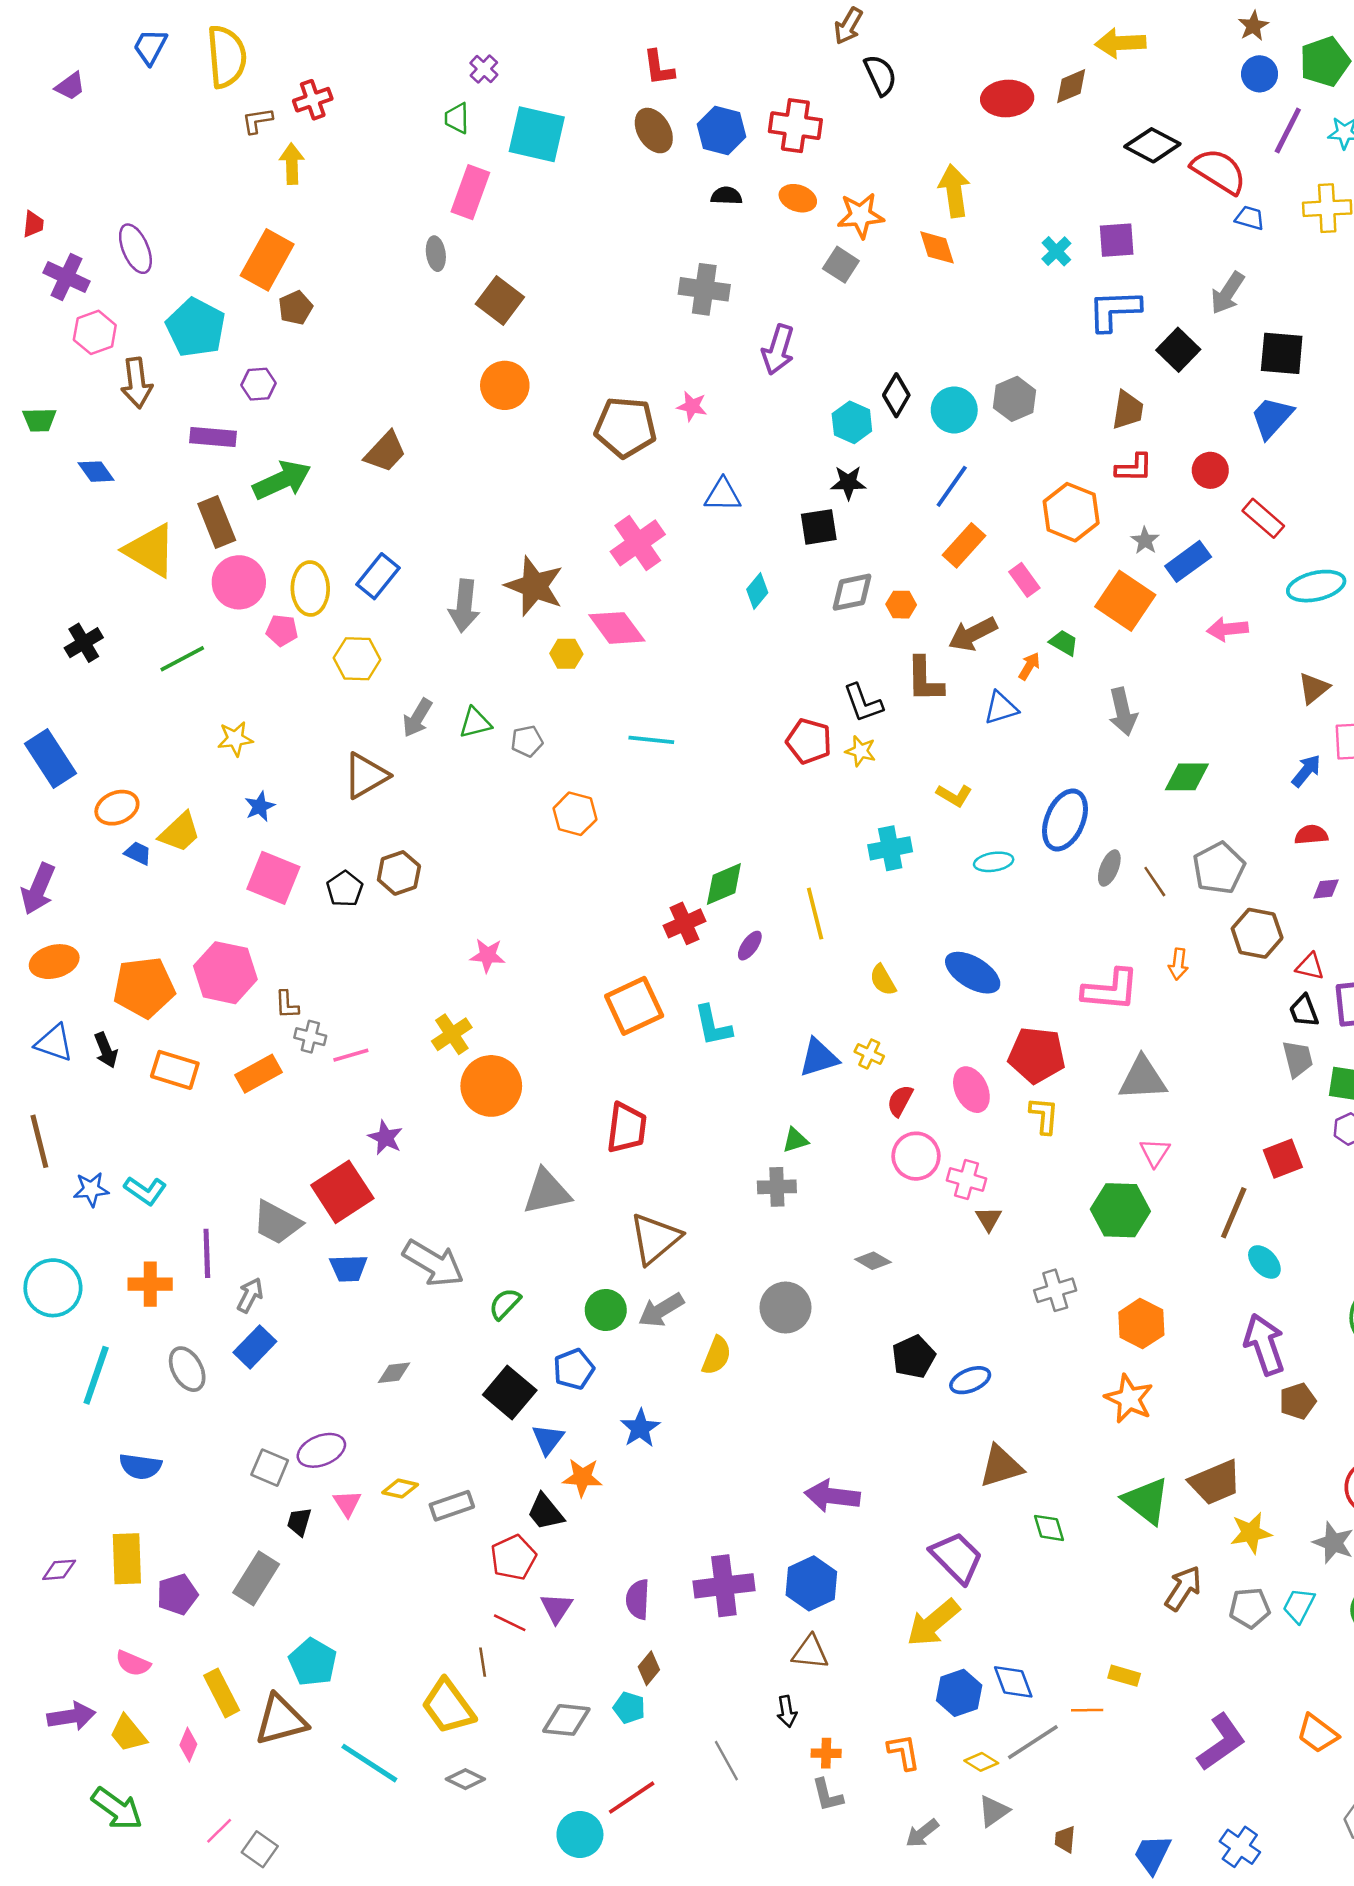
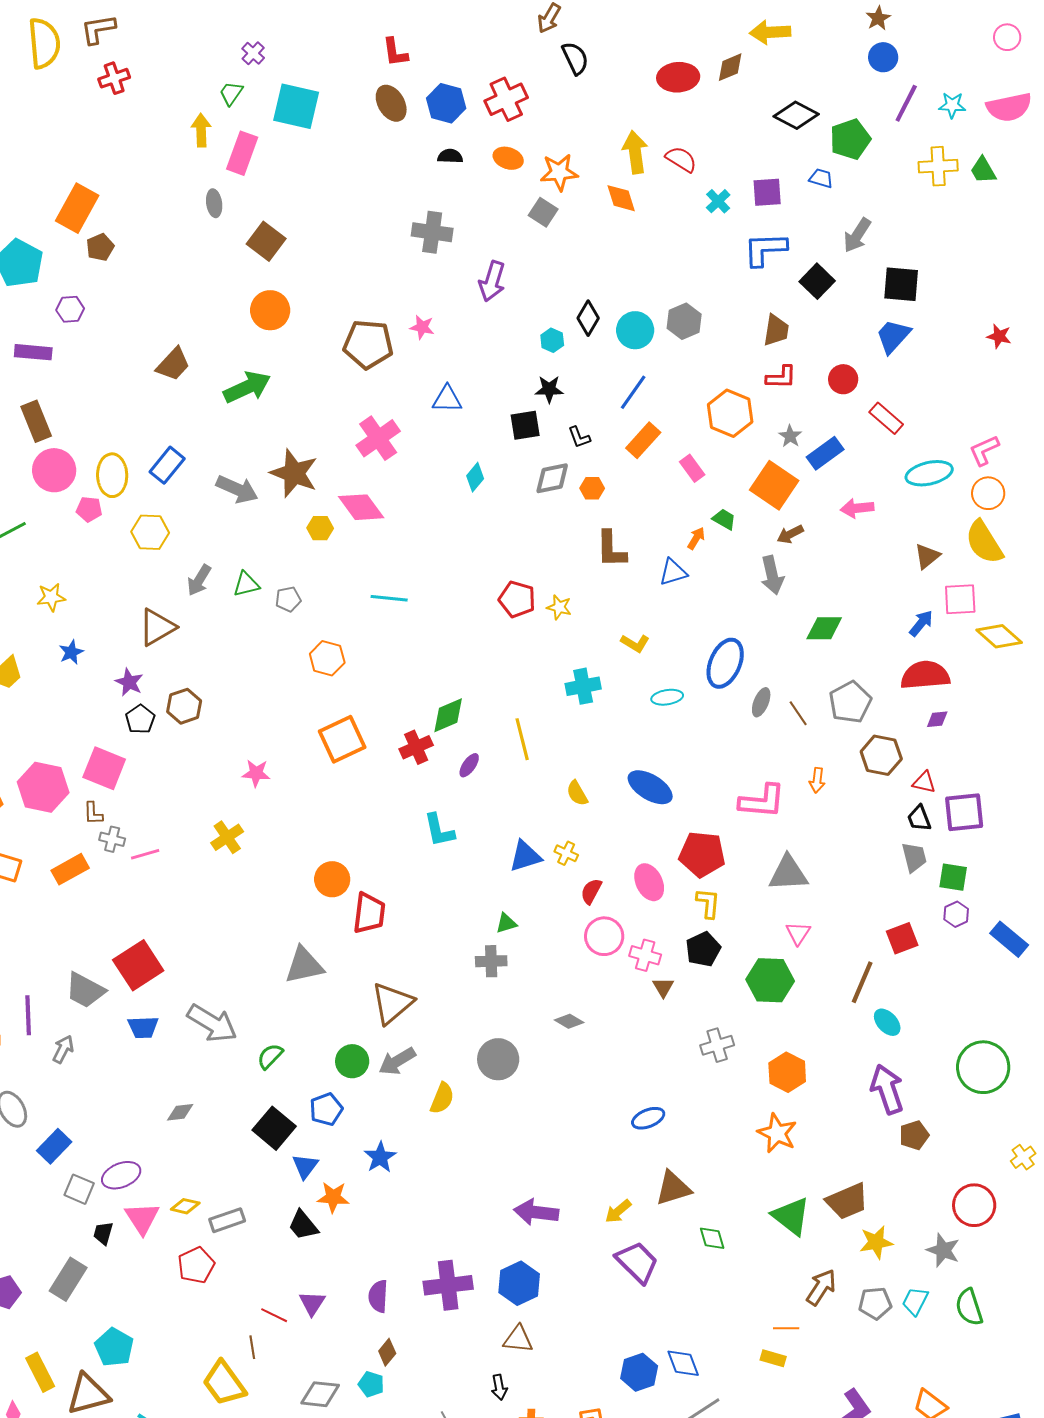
green pentagon: (1325, 62) -> (850, 139), moved
green trapezoid: (457, 118) -> (231, 93), turned 36
brown L-shape: (257, 121) -> (98, 29), moved, size x1.4
red cross: (795, 126) -> (506, 99), turned -33
yellow arrow: (292, 164) -> (201, 130), moved
red semicircle: (1219, 171) -> (681, 159), moved, size x0.7
blue trapezoid: (1250, 218) -> (821, 178), moved
cyan hexagon: (852, 422) -> (552, 340), size x0.7
green arrow: (282, 480) -> (247, 387), moved
gray arrow: (464, 606) -> (237, 489), turned -72
brown arrow: (973, 634) -> (790, 534), moved, size x0.7
black L-shape: (863, 703) -> (579, 437), moved, size x0.7
red semicircle: (1311, 835) -> (925, 675), size x1.8
pink square: (273, 878) -> (104, 768), moved
orange square: (634, 1006) -> (342, 739), moved
orange circle: (491, 1086) -> (332, 879), moved, size x0.7
purple star: (385, 1138) -> (129, 682), moved
blue rectangle: (255, 1347) -> (54, 1146), moved
black pentagon: (914, 1357) -> (703, 949), moved
pink triangle: (347, 1503) -> (142, 1218), size x1.5
red pentagon: (513, 1557) -> (196, 1265), moved
yellow arrow: (933, 1623) -> (618, 1211), moved, size x0.6
orange line: (1087, 1710) -> (786, 1328), moved

